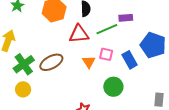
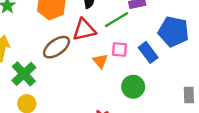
brown ellipse: (51, 62) -> (56, 47), moved

